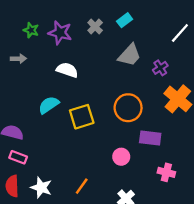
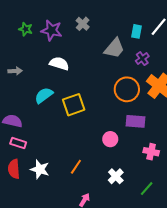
cyan rectangle: (125, 20) -> (137, 31), moved, turned -40
gray arrow: (18, 59) -> (15, 71), moved
orange circle: (128, 108) -> (127, 89), moved

